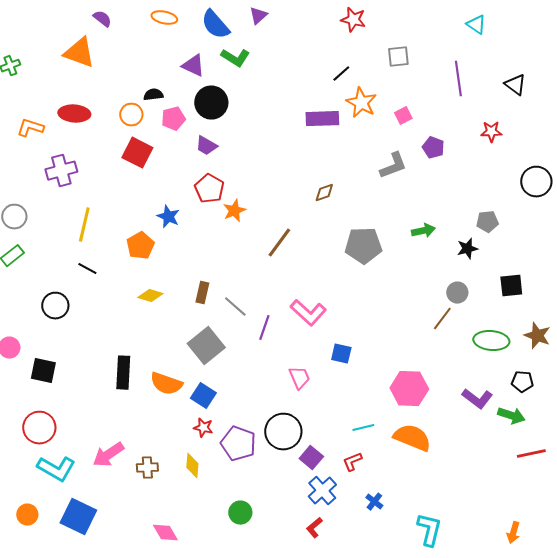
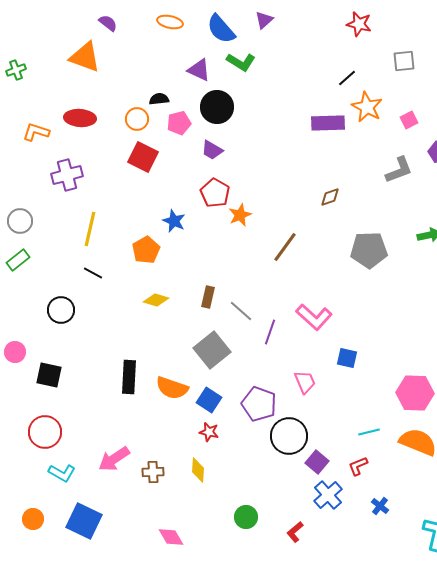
purple pentagon: (238, 444) -> (259, 404), moved
cyan L-shape: (56, 469) -> (62, 473), size x0.7
red L-shape: (314, 528) -> (295, 532), moved

